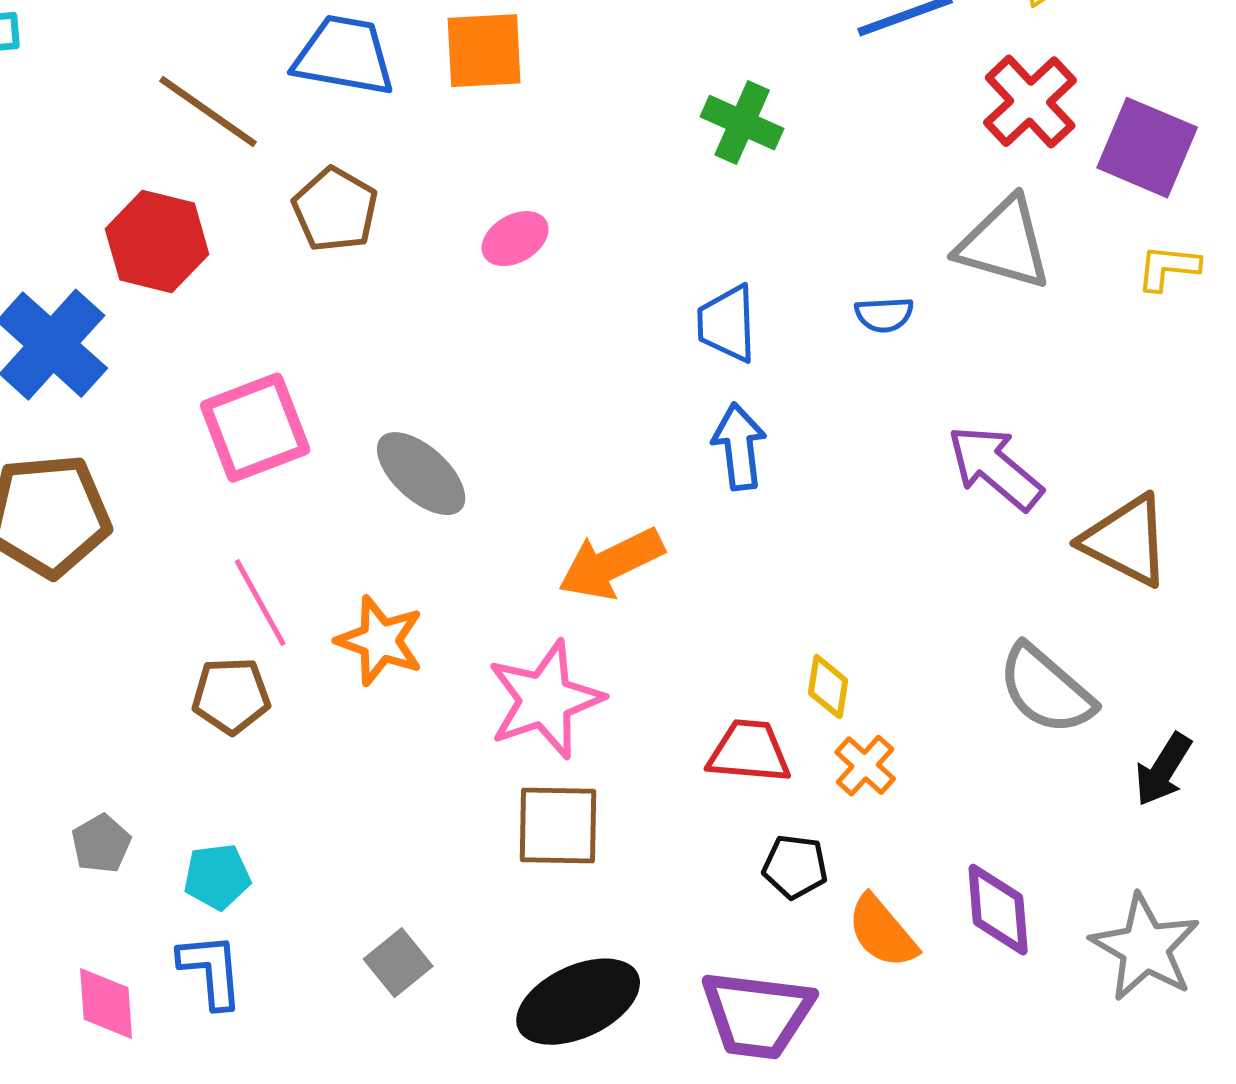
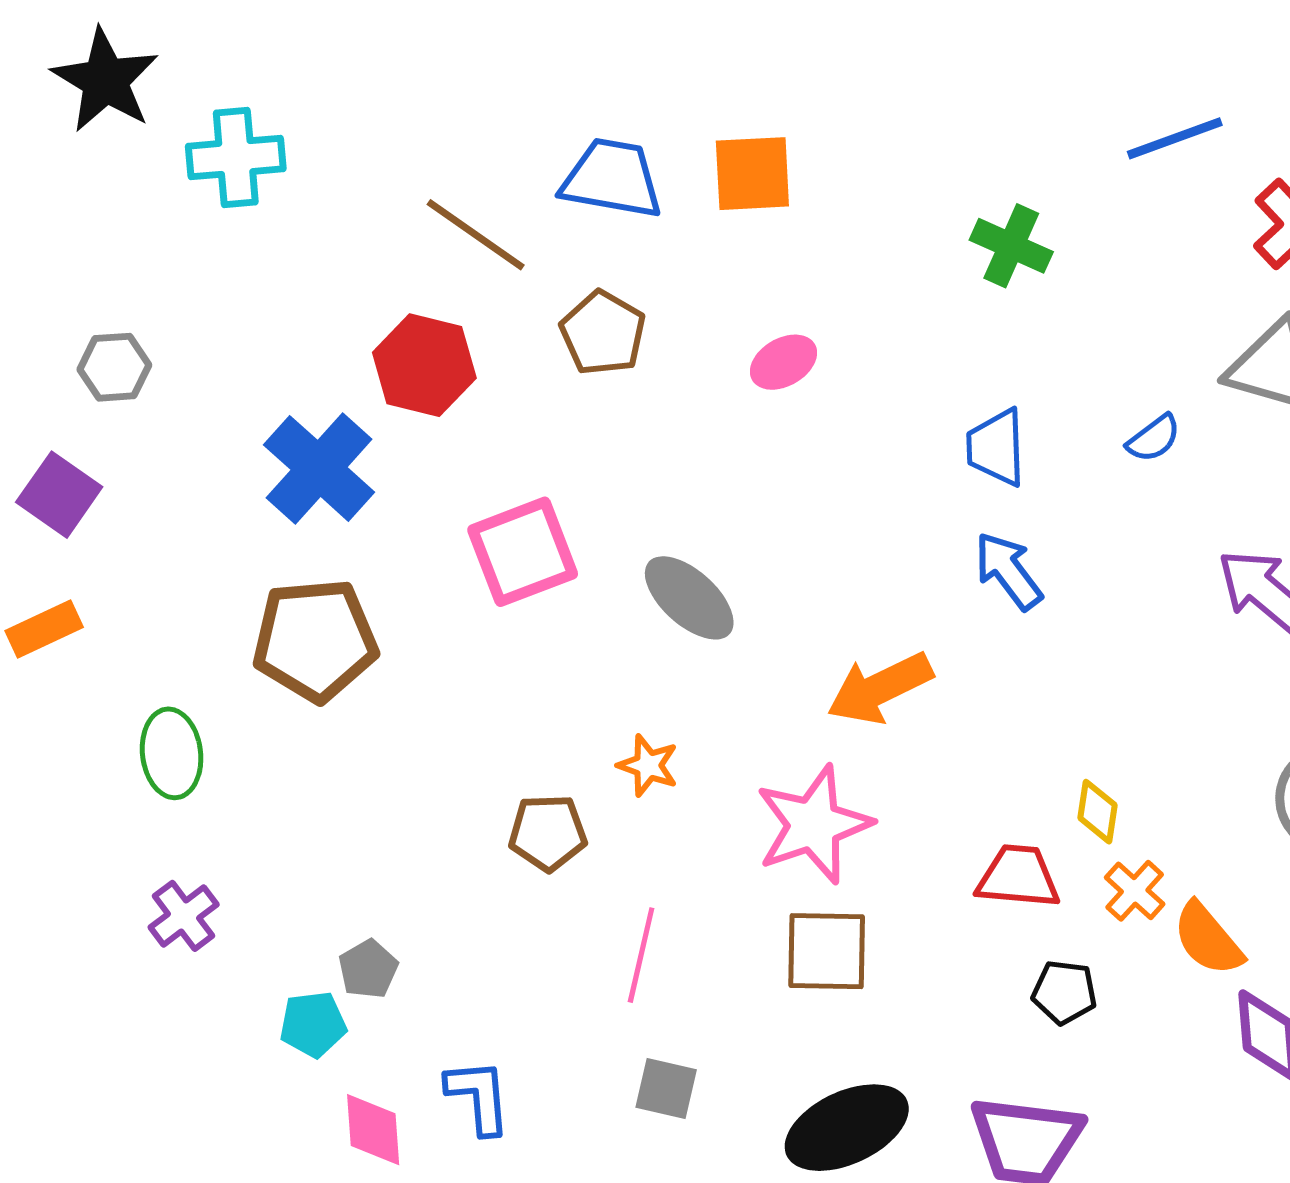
blue semicircle: (884, 315) -> (1154, 438), turned -34
blue arrow: (739, 447) -> (1008, 571), turned -30
pink line: (260, 603) -> (641, 955), moved, turned 42
orange star: (380, 641) -> (648, 765), size x0.7
brown pentagon: (231, 696) -> (548, 833), moved
cyan pentagon: (217, 877) -> (313, 1024), moved
orange semicircle: (882, 932) -> (1208, 939), moved
gray square: (398, 963) -> (666, 1088), turned -38

